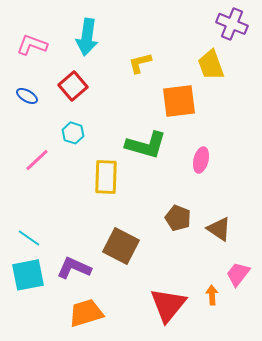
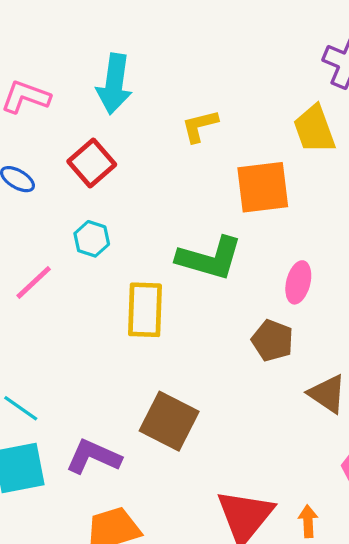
brown pentagon: (178, 218) -> (272, 341), moved
orange arrow: (212, 295) -> (308, 521), moved

